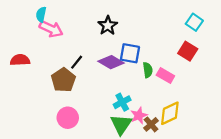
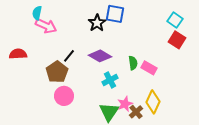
red square: (188, 51) -> (177, 40), moved
blue square: (130, 53) -> (115, 14), moved
cyan cross: (122, 102) -> (110, 80), moved
yellow diamond: (170, 113) -> (153, 102), turned -40
pink circle: (68, 118) -> (64, 96), moved

